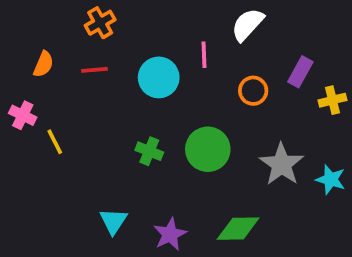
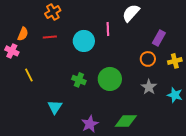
orange circle: (253, 91) -> (148, 59), moved
yellow cross: (333, 100) -> (175, 61), moved
pink cross: (23, 115) -> (12, 51), moved
gray star: (281, 164) -> (149, 87), size x0.7
cyan triangle: (113, 221) -> (55, 107), moved

